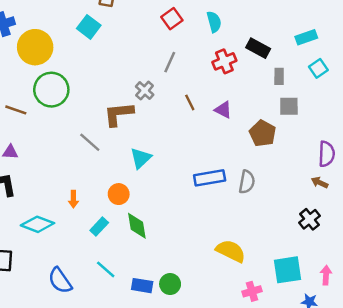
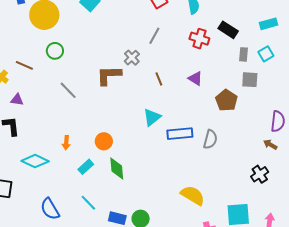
red cross: (224, 61) -> (199, 39), turned 36
cyan square: (318, 68) -> (266, 54), moved
green circle: (51, 90) -> (55, 51), size x0.6
brown line: (190, 102) -> (159, 79), moved
gray line: (90, 142) -> (68, 90), moved
cyan triangle: (141, 158) -> (152, 117), moved

